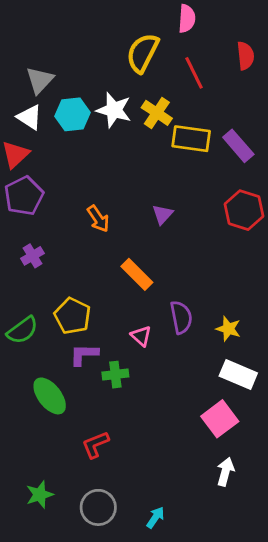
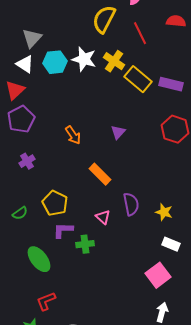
red semicircle: (245, 56) -> (176, 21), turned -78
yellow rectangle: (191, 139) -> (138, 79), turned 32
purple rectangle: (238, 146) -> (171, 84), turned -35
green semicircle: (22, 330) -> (20, 213), size x0.7
white rectangle: (238, 375) -> (171, 244), size x0.7
red L-shape: (95, 445) -> (46, 301), moved

